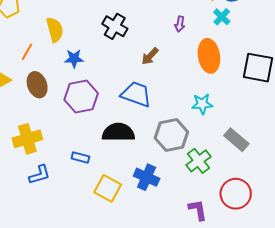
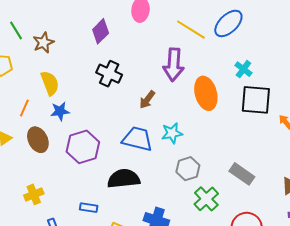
cyan cross: (222, 17) -> (243, 69), moved
purple arrow: (180, 24) -> (174, 65), size x2.0
blue star: (74, 59) -> (60, 111), moved
cyan star: (202, 104) -> (172, 133), moved
gray hexagon: (171, 135) -> (188, 169), moved, size x0.7
yellow cross: (27, 139) -> (34, 194), size x0.7

